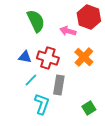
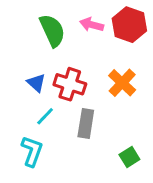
pink arrow: (68, 31) -> (92, 25), moved
blue triangle: (25, 57) -> (36, 83), turned 32
cyan L-shape: (42, 104) -> (32, 151), moved

